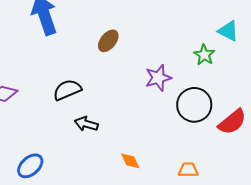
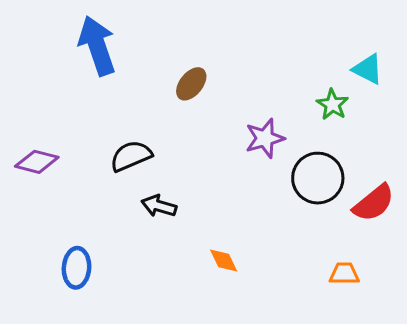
blue ellipse: (30, 166) -> (77, 268), turned -44
orange trapezoid: (188, 170) -> (344, 274), moved

